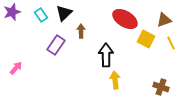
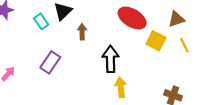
cyan rectangle: (41, 15) -> (41, 21), moved
purple rectangle: (56, 45) -> (50, 62), moved

